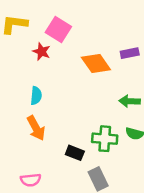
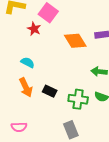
cyan semicircle: (36, 96) -> (28, 62), turned -72
black rectangle: (75, 153) -> (50, 91), moved

